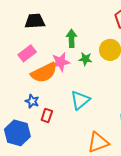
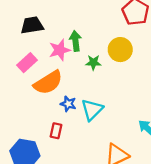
pink star: (61, 62) -> (60, 50), moved
blue star: (32, 101) -> (68, 104), moved

